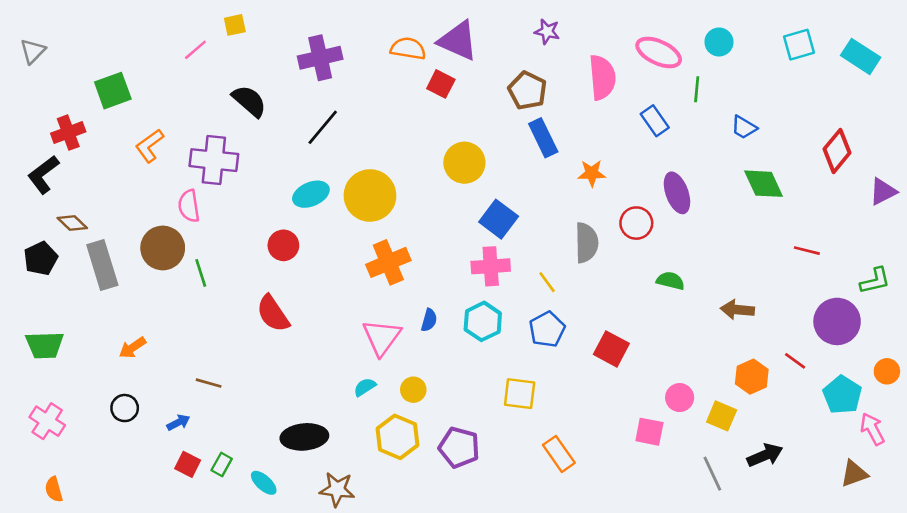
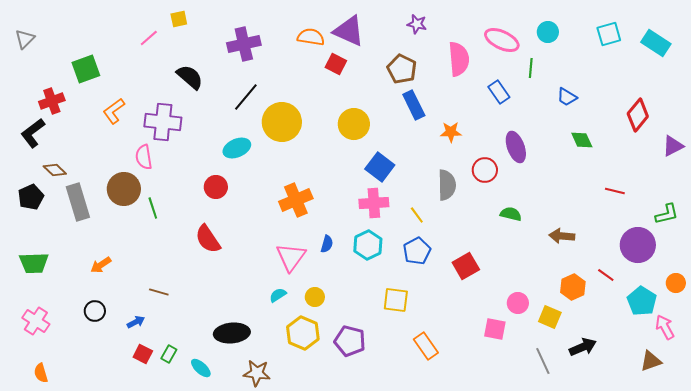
green diamond: (764, 184) -> (582, 140), size x0.7
yellow circle: (370, 195) -> (282, 122), moved
red square: (611, 349) -> (466, 266), turned 32

